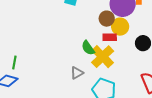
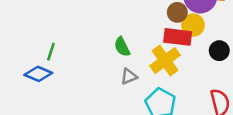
red rectangle: (110, 37) -> (178, 37), size x1.5
green semicircle: (88, 48) -> (122, 47), moved

